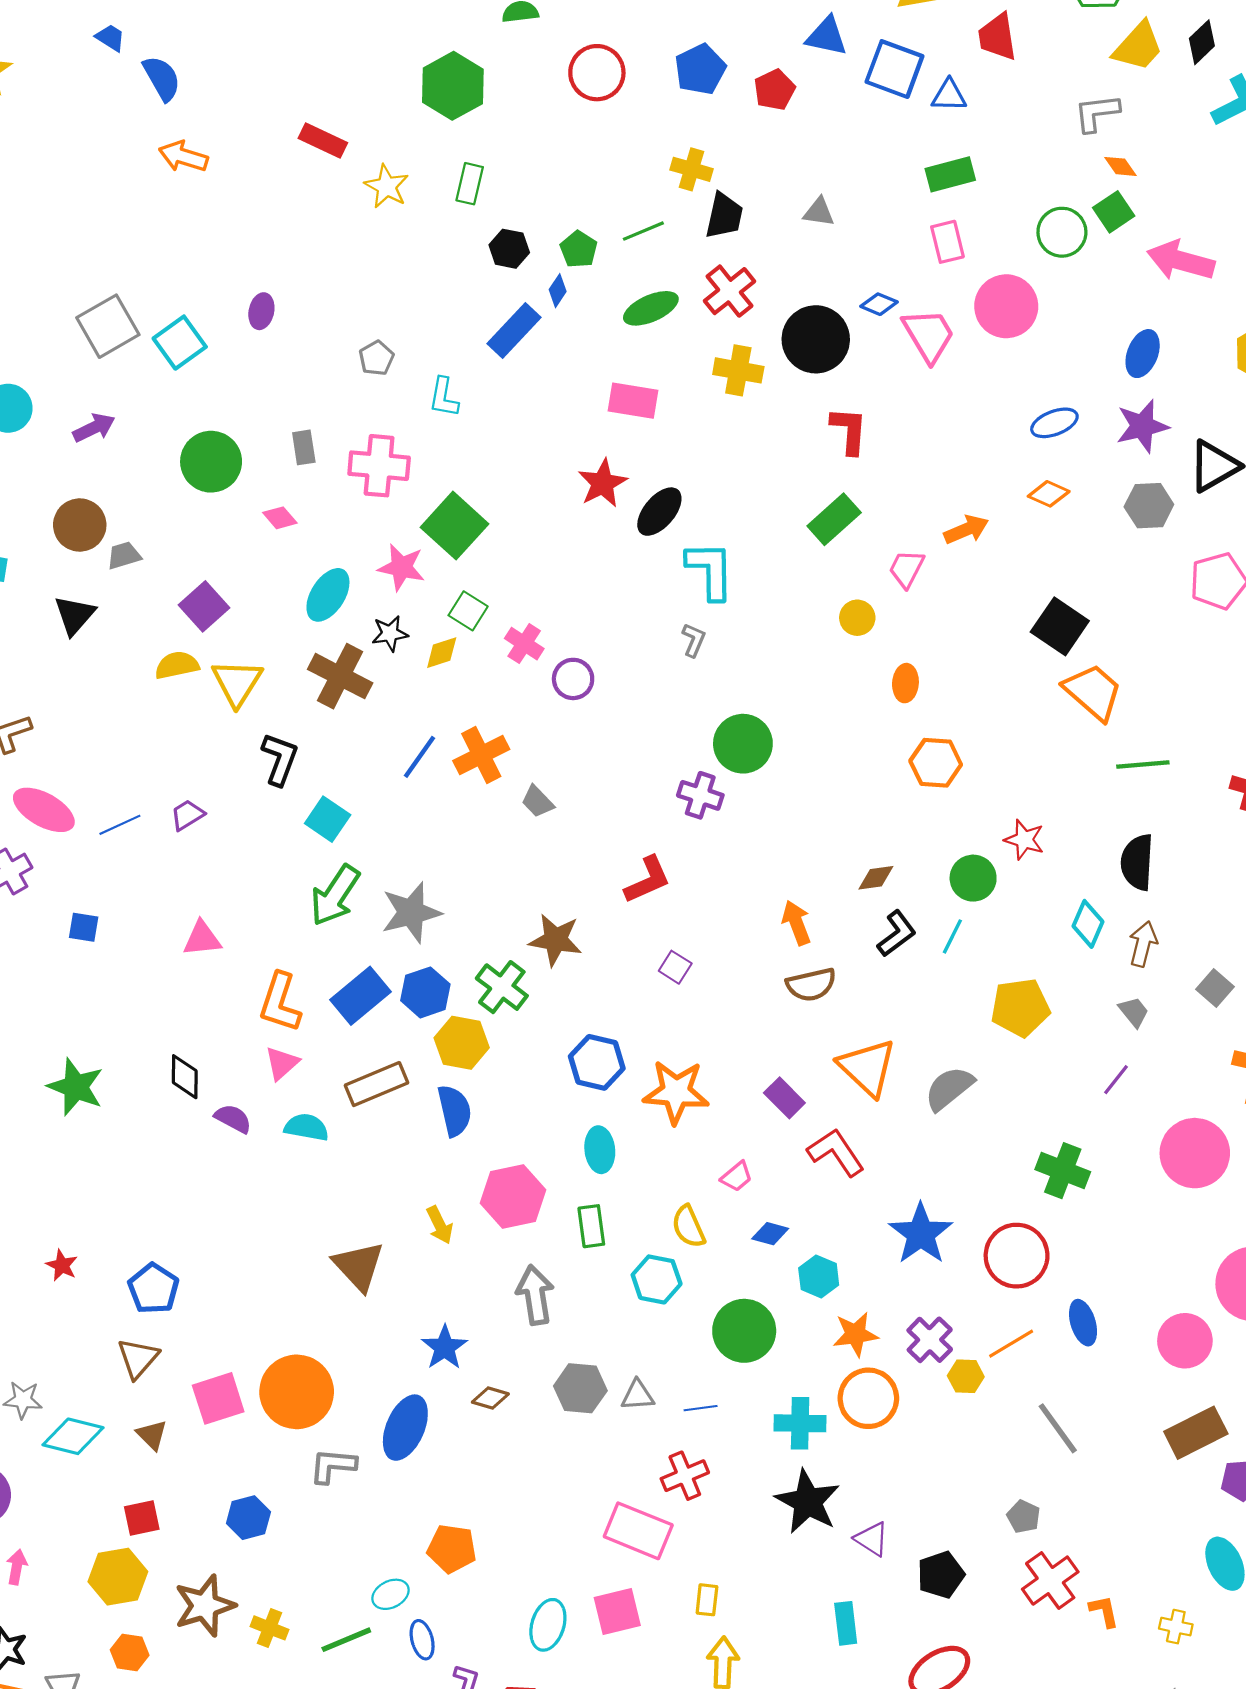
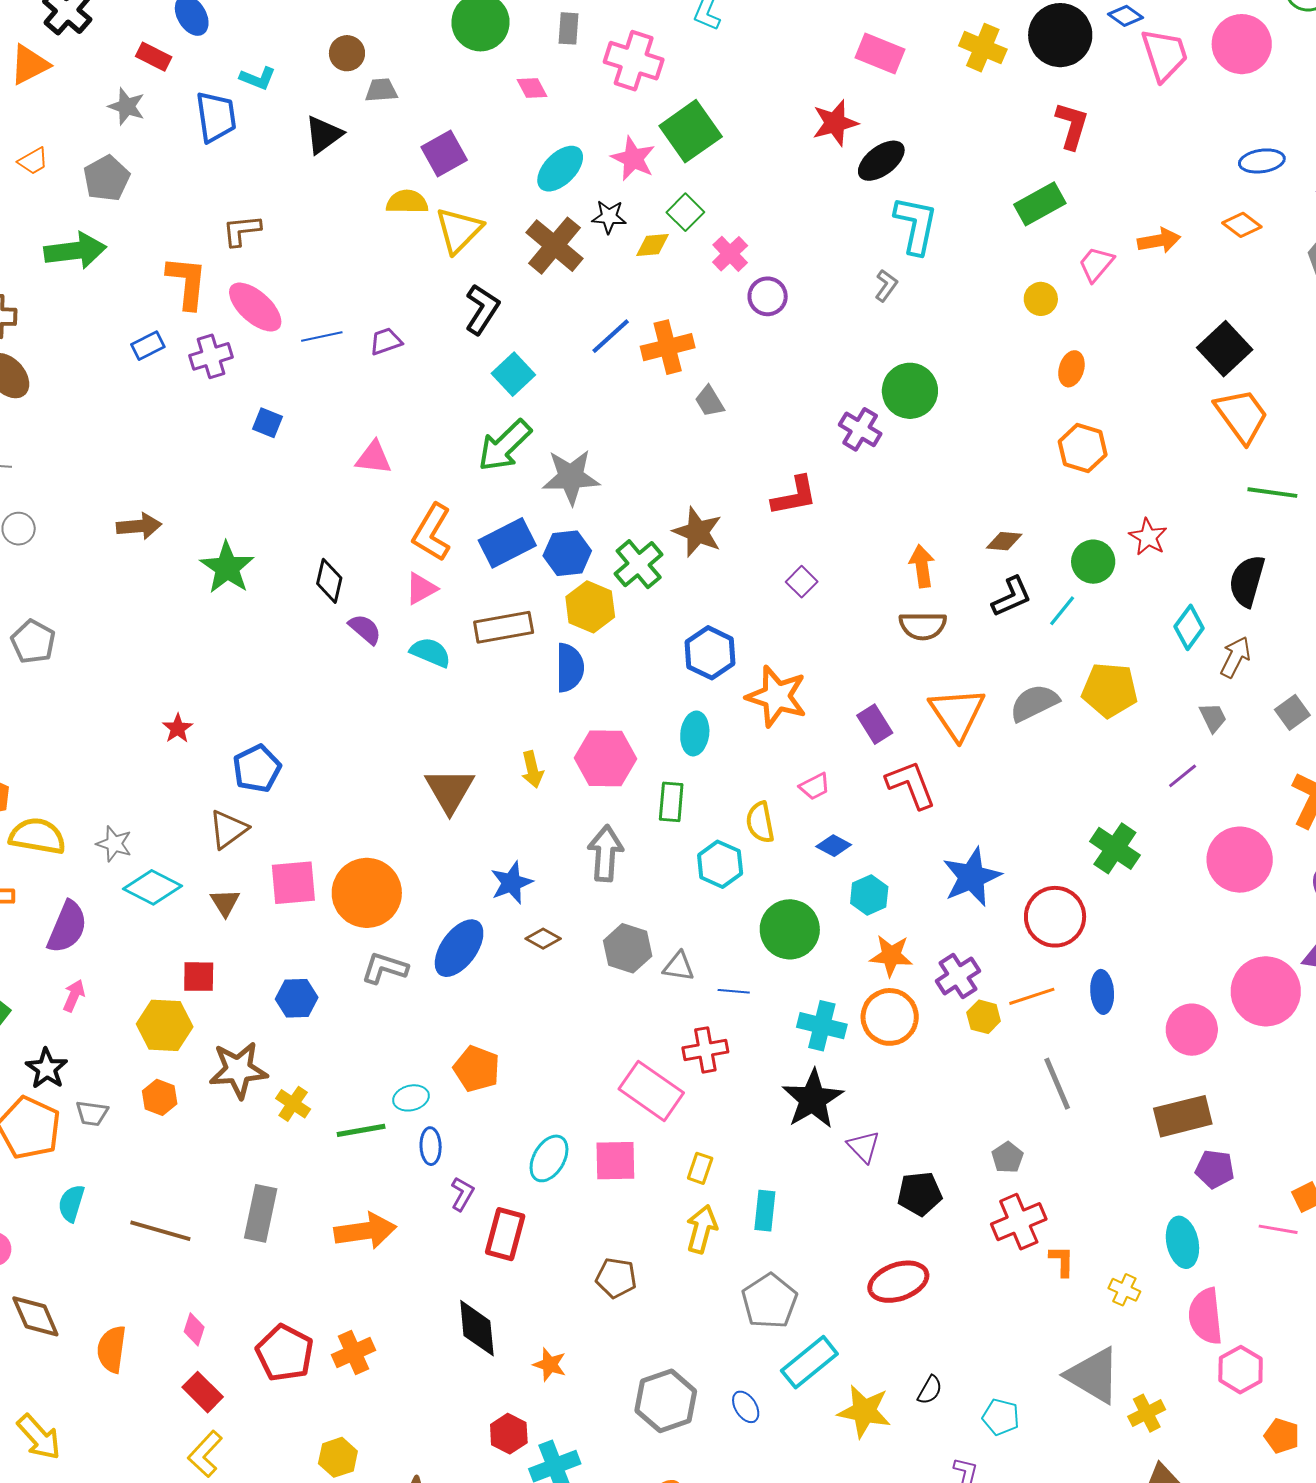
brown circle: (80, 525) -> (347, 53), size x0.7
gray semicircle: (949, 1088) -> (1034, 703), moved
cyan rectangle: (846, 1623) -> (765, 1211), moved

